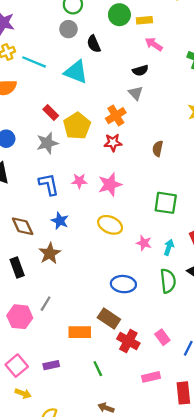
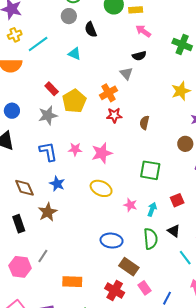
cyan line: (34, 62) -> (38, 44), turned -60
black semicircle: (140, 70) -> (139, 56), moved
cyan triangle: (76, 72) -> (74, 54), size x0.6
red star: (113, 143) -> (114, 115), moved
brown rectangle: (109, 319) -> (129, 267), moved

